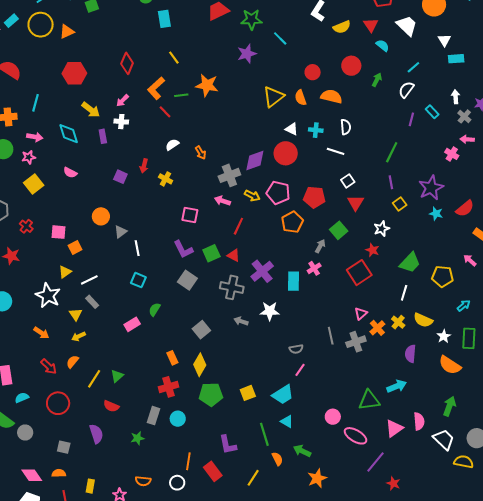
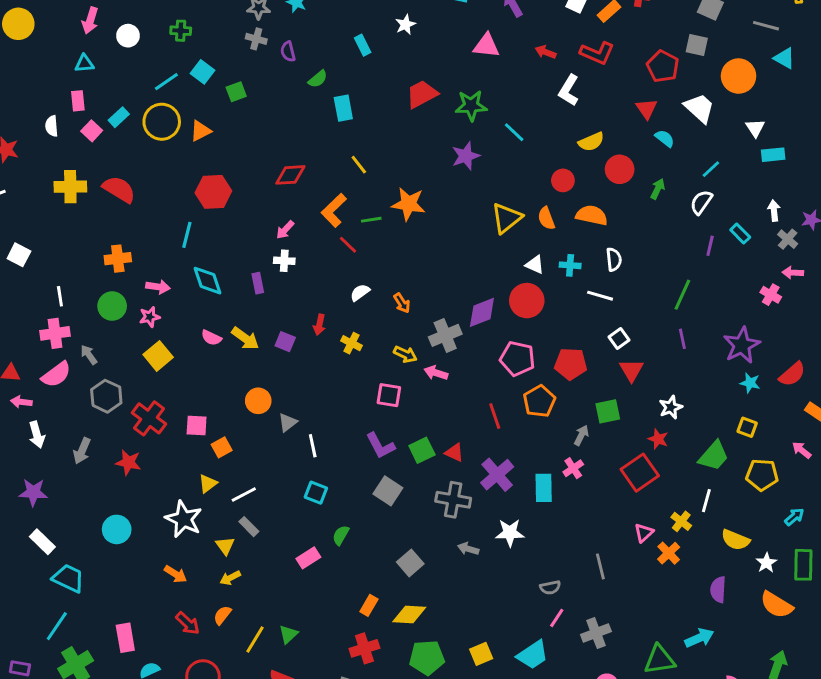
yellow semicircle: (342, 27) -> (591, 142), moved
red diamond: (127, 63) -> (290, 175), turned 65
cyan line: (36, 103) -> (187, 235), moved
yellow arrow: (91, 110) -> (245, 338), moved
yellow arrow: (252, 196) -> (405, 354), moved
yellow square: (400, 204) -> (747, 427), moved, turned -32
red cross: (26, 226) -> (149, 418), size x1.6
red line: (238, 226) -> (495, 416), moved, turned -42
green square: (339, 230) -> (608, 411), turned 30
yellow cross: (398, 322) -> (681, 521), moved
gray cross: (356, 342) -> (596, 633), moved
orange rectangle: (172, 358) -> (369, 605), turned 56
yellow diamond: (200, 365) -> (409, 614), turned 65

